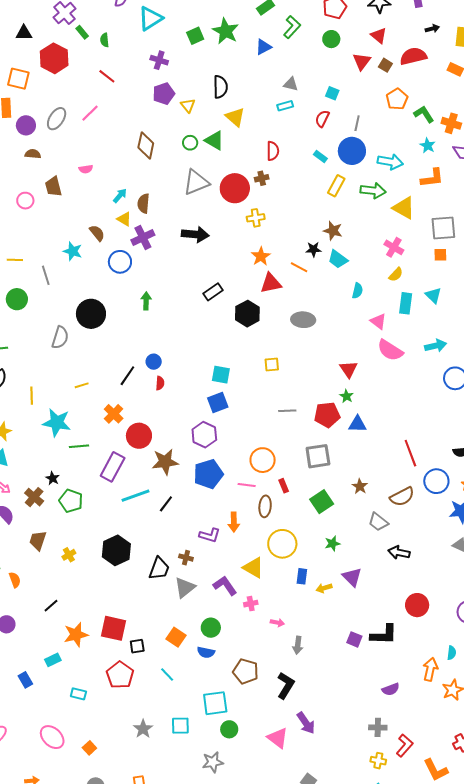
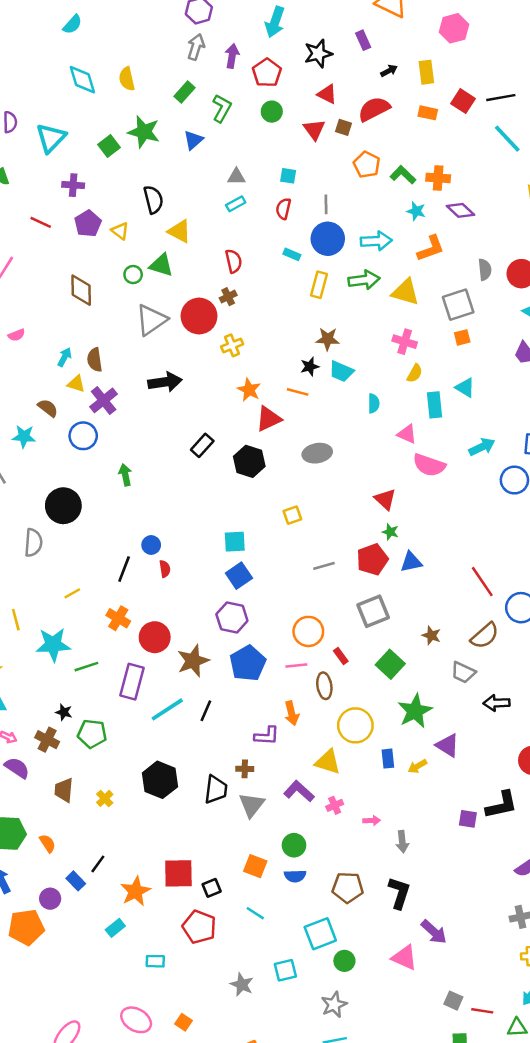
red line: (107, 76) -> (41, 222), moved
green star: (332, 544) -> (415, 711), size x1.8
blue rectangle: (25, 680) -> (76, 881), moved

